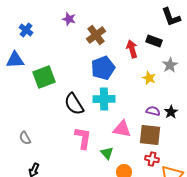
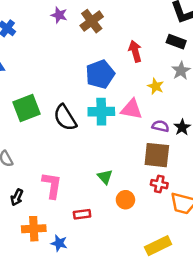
brown cross: (96, 35) -> (92, 21), moved
black rectangle: (154, 41) -> (176, 42), moved
green square: (44, 77) -> (26, 108), moved
pink triangle: (122, 129) -> (132, 109), moved
pink L-shape: (83, 138) -> (52, 185), moved

